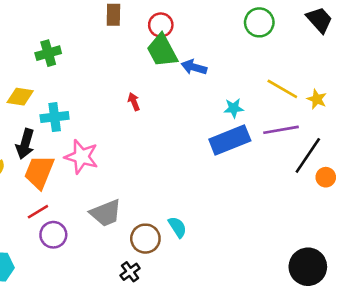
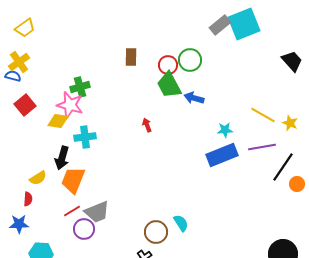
green circle: (259, 22) -> (190, 60), moved
pink star: (81, 157) -> (70, 105), moved
gray trapezoid: (106, 213) -> (97, 212), moved

